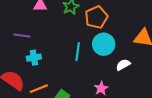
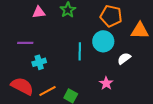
orange pentagon: (96, 17) -> (111, 16), moved, turned -30

